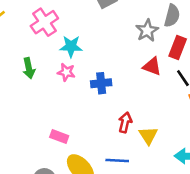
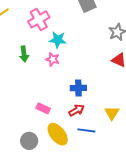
blue cross: (101, 83) -> (78, 88), moved
red arrow: (125, 122) -> (76, 110), moved, turned 42

